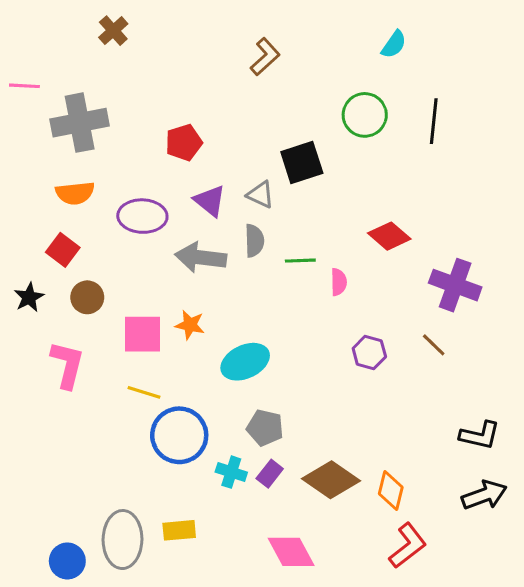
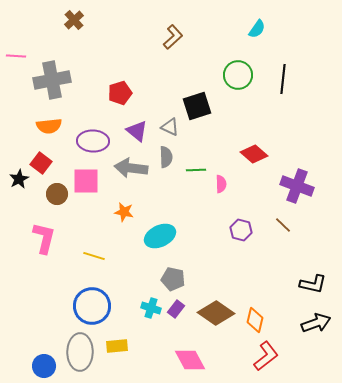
black star: (29, 297) -> (19, 179), moved
pink square: (142, 334) -> (86, 181), moved
blue circle: (179, 435) -> (92, 306), moved

